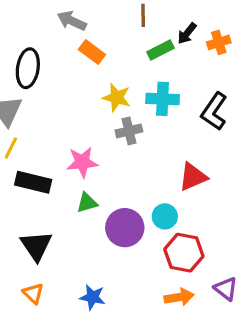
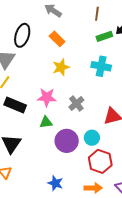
orange rectangle: (92, 52) -> (57, 39), moved
yellow star: (117, 97) -> (61, 67), moved, turned 30
gray cross: (129, 131) -> (76, 103), moved, turned -35
blue star: (92, 297) -> (55, 183), moved

